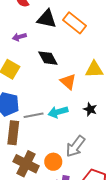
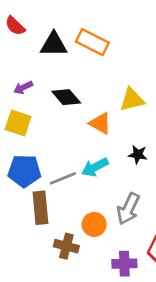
purple arrow: (19, 37) -> (23, 87), moved
orange circle: (53, 162) -> (94, 224), moved
brown cross: (26, 164) -> (66, 246), size x0.7

